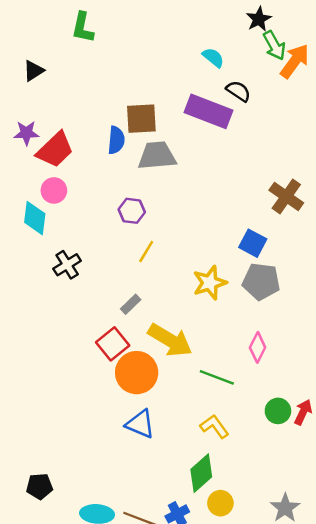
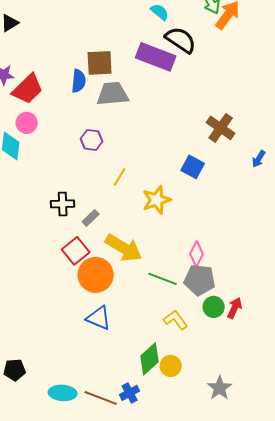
black semicircle: (238, 91) -> (181, 40), size x1.5
yellow line: (146, 252) -> (120, 177), moved
black cross: (67, 265) -> (63, 204), moved, turned 30
gray pentagon: (261, 282) -> (200, 280), moved
yellow L-shape: (214, 426) -> (176, 320), moved
yellow circle: (220, 503) -> (171, 366), moved

